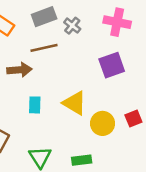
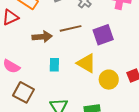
brown line: (44, 48) -> (71, 28), moved
purple square: (112, 65) -> (103, 35), moved

